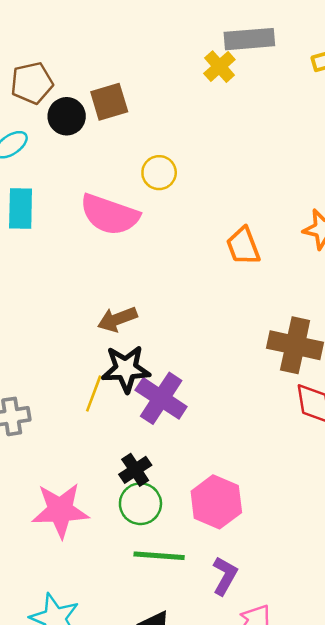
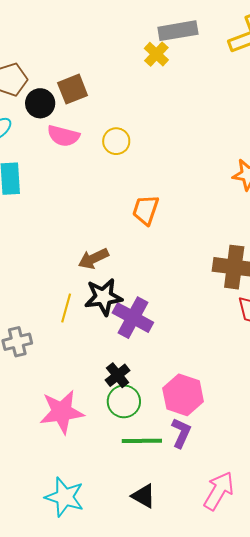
pink semicircle: (110, 215) -> (63, 136), moved, size x0.7
orange trapezoid: (243, 246) -> (146, 210), moved, turned 44
yellow line: (94, 393) -> (66, 308), moved
purple L-shape: (225, 576) -> (181, 433), moved

